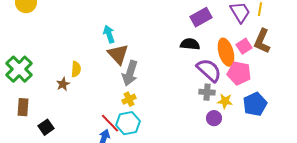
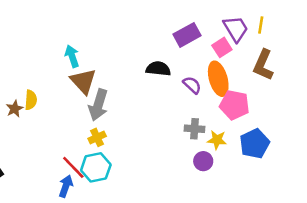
black semicircle: (190, 44) -> (158, 69), moved
pink square: (244, 46) -> (222, 47), moved
purple semicircle: (209, 70) -> (192, 85), moved, size x0.6
brown star: (63, 84) -> (15, 109), moved

